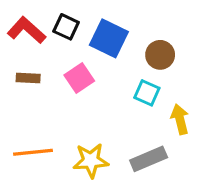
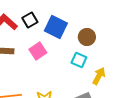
black square: (66, 27) -> (30, 20), turned 35
yellow arrow: (180, 119) -> (99, 76), turned 42

